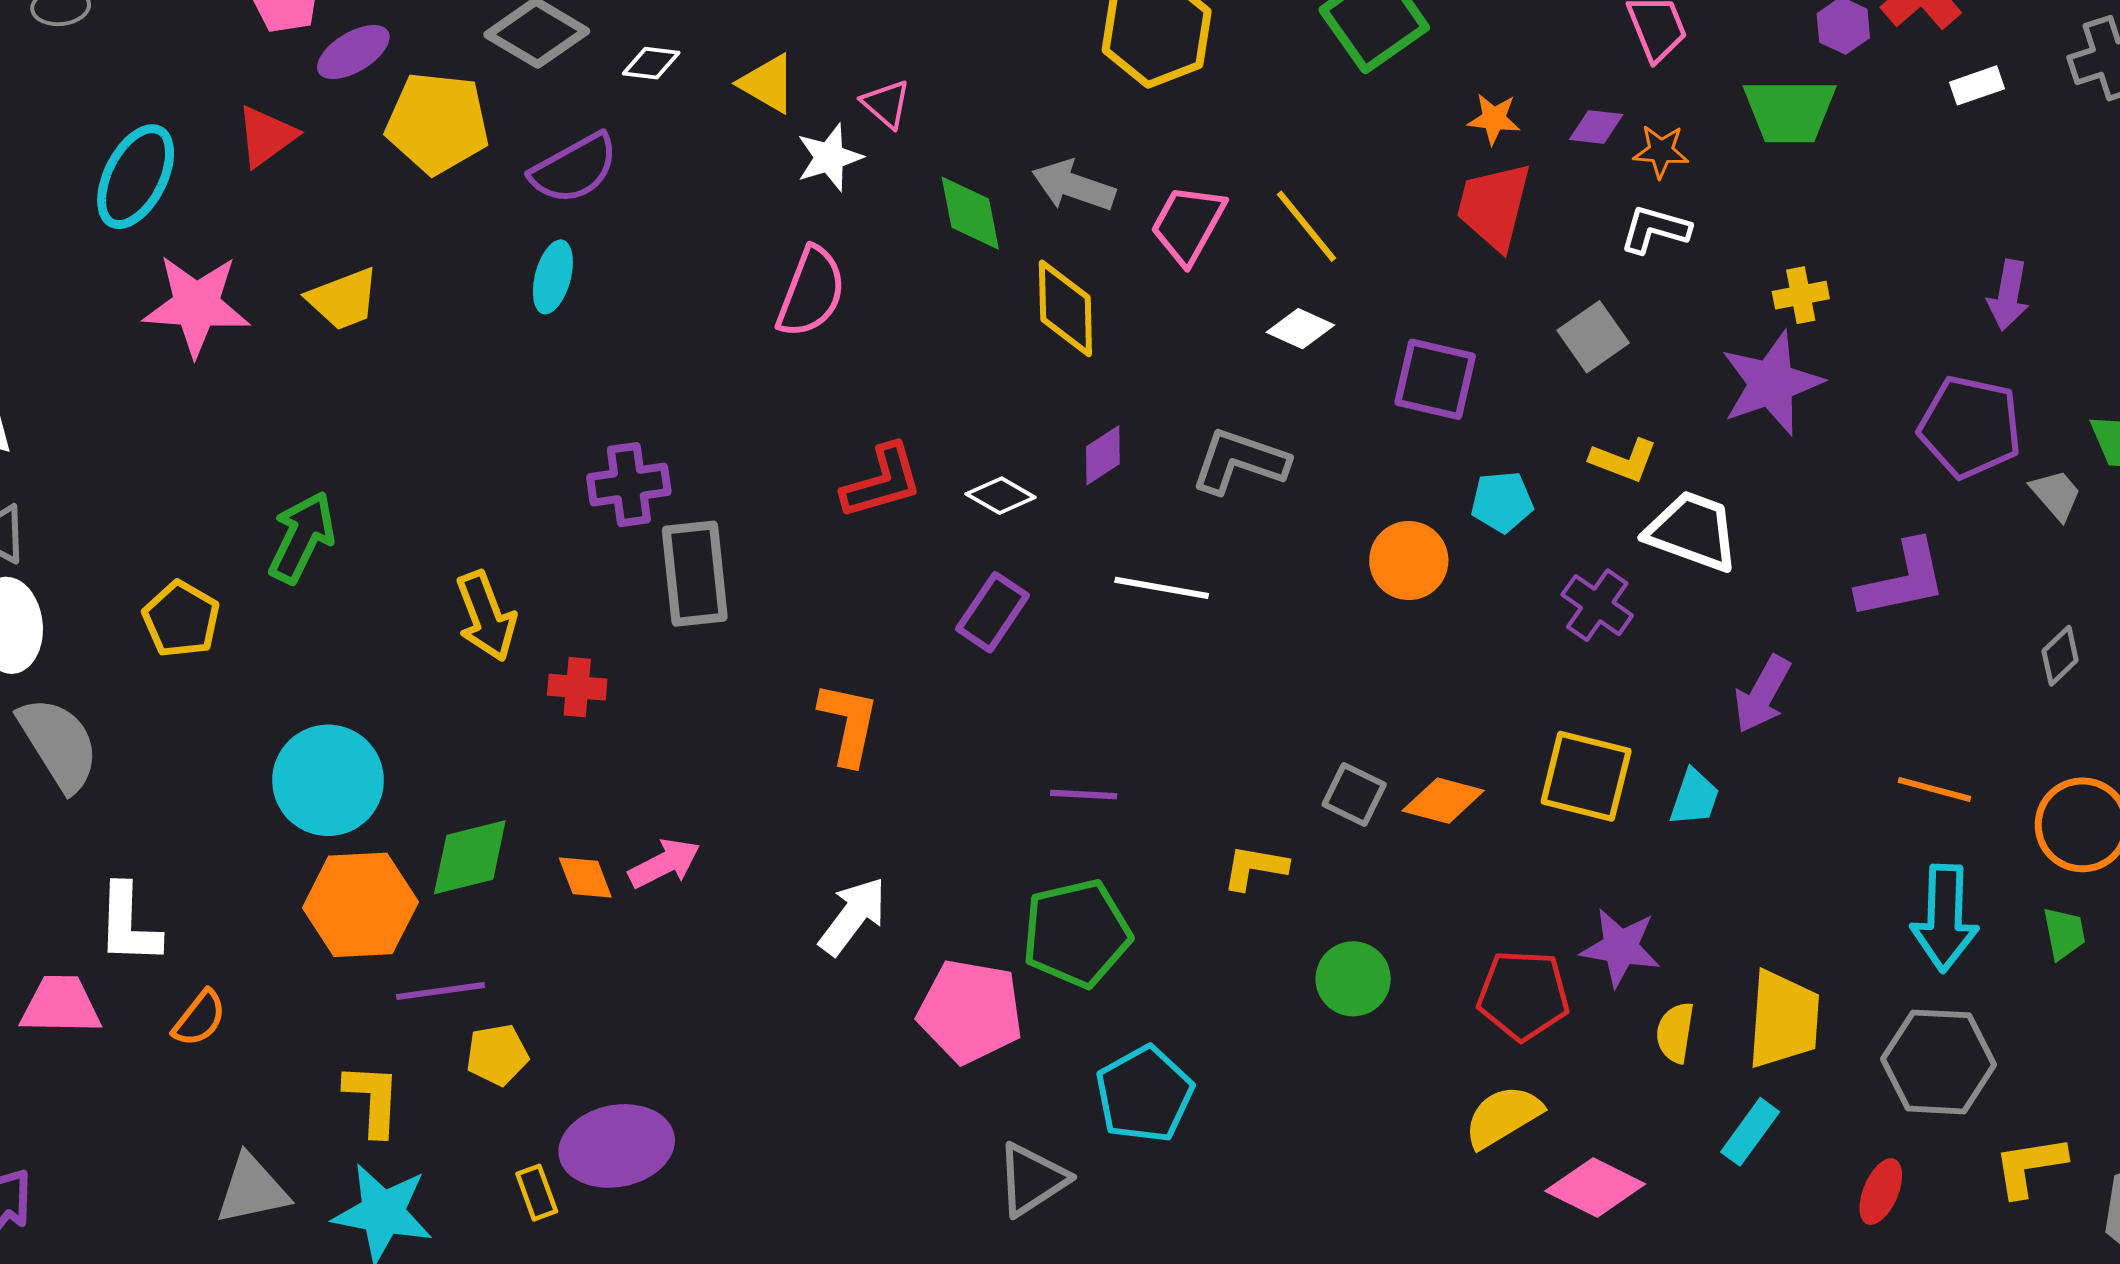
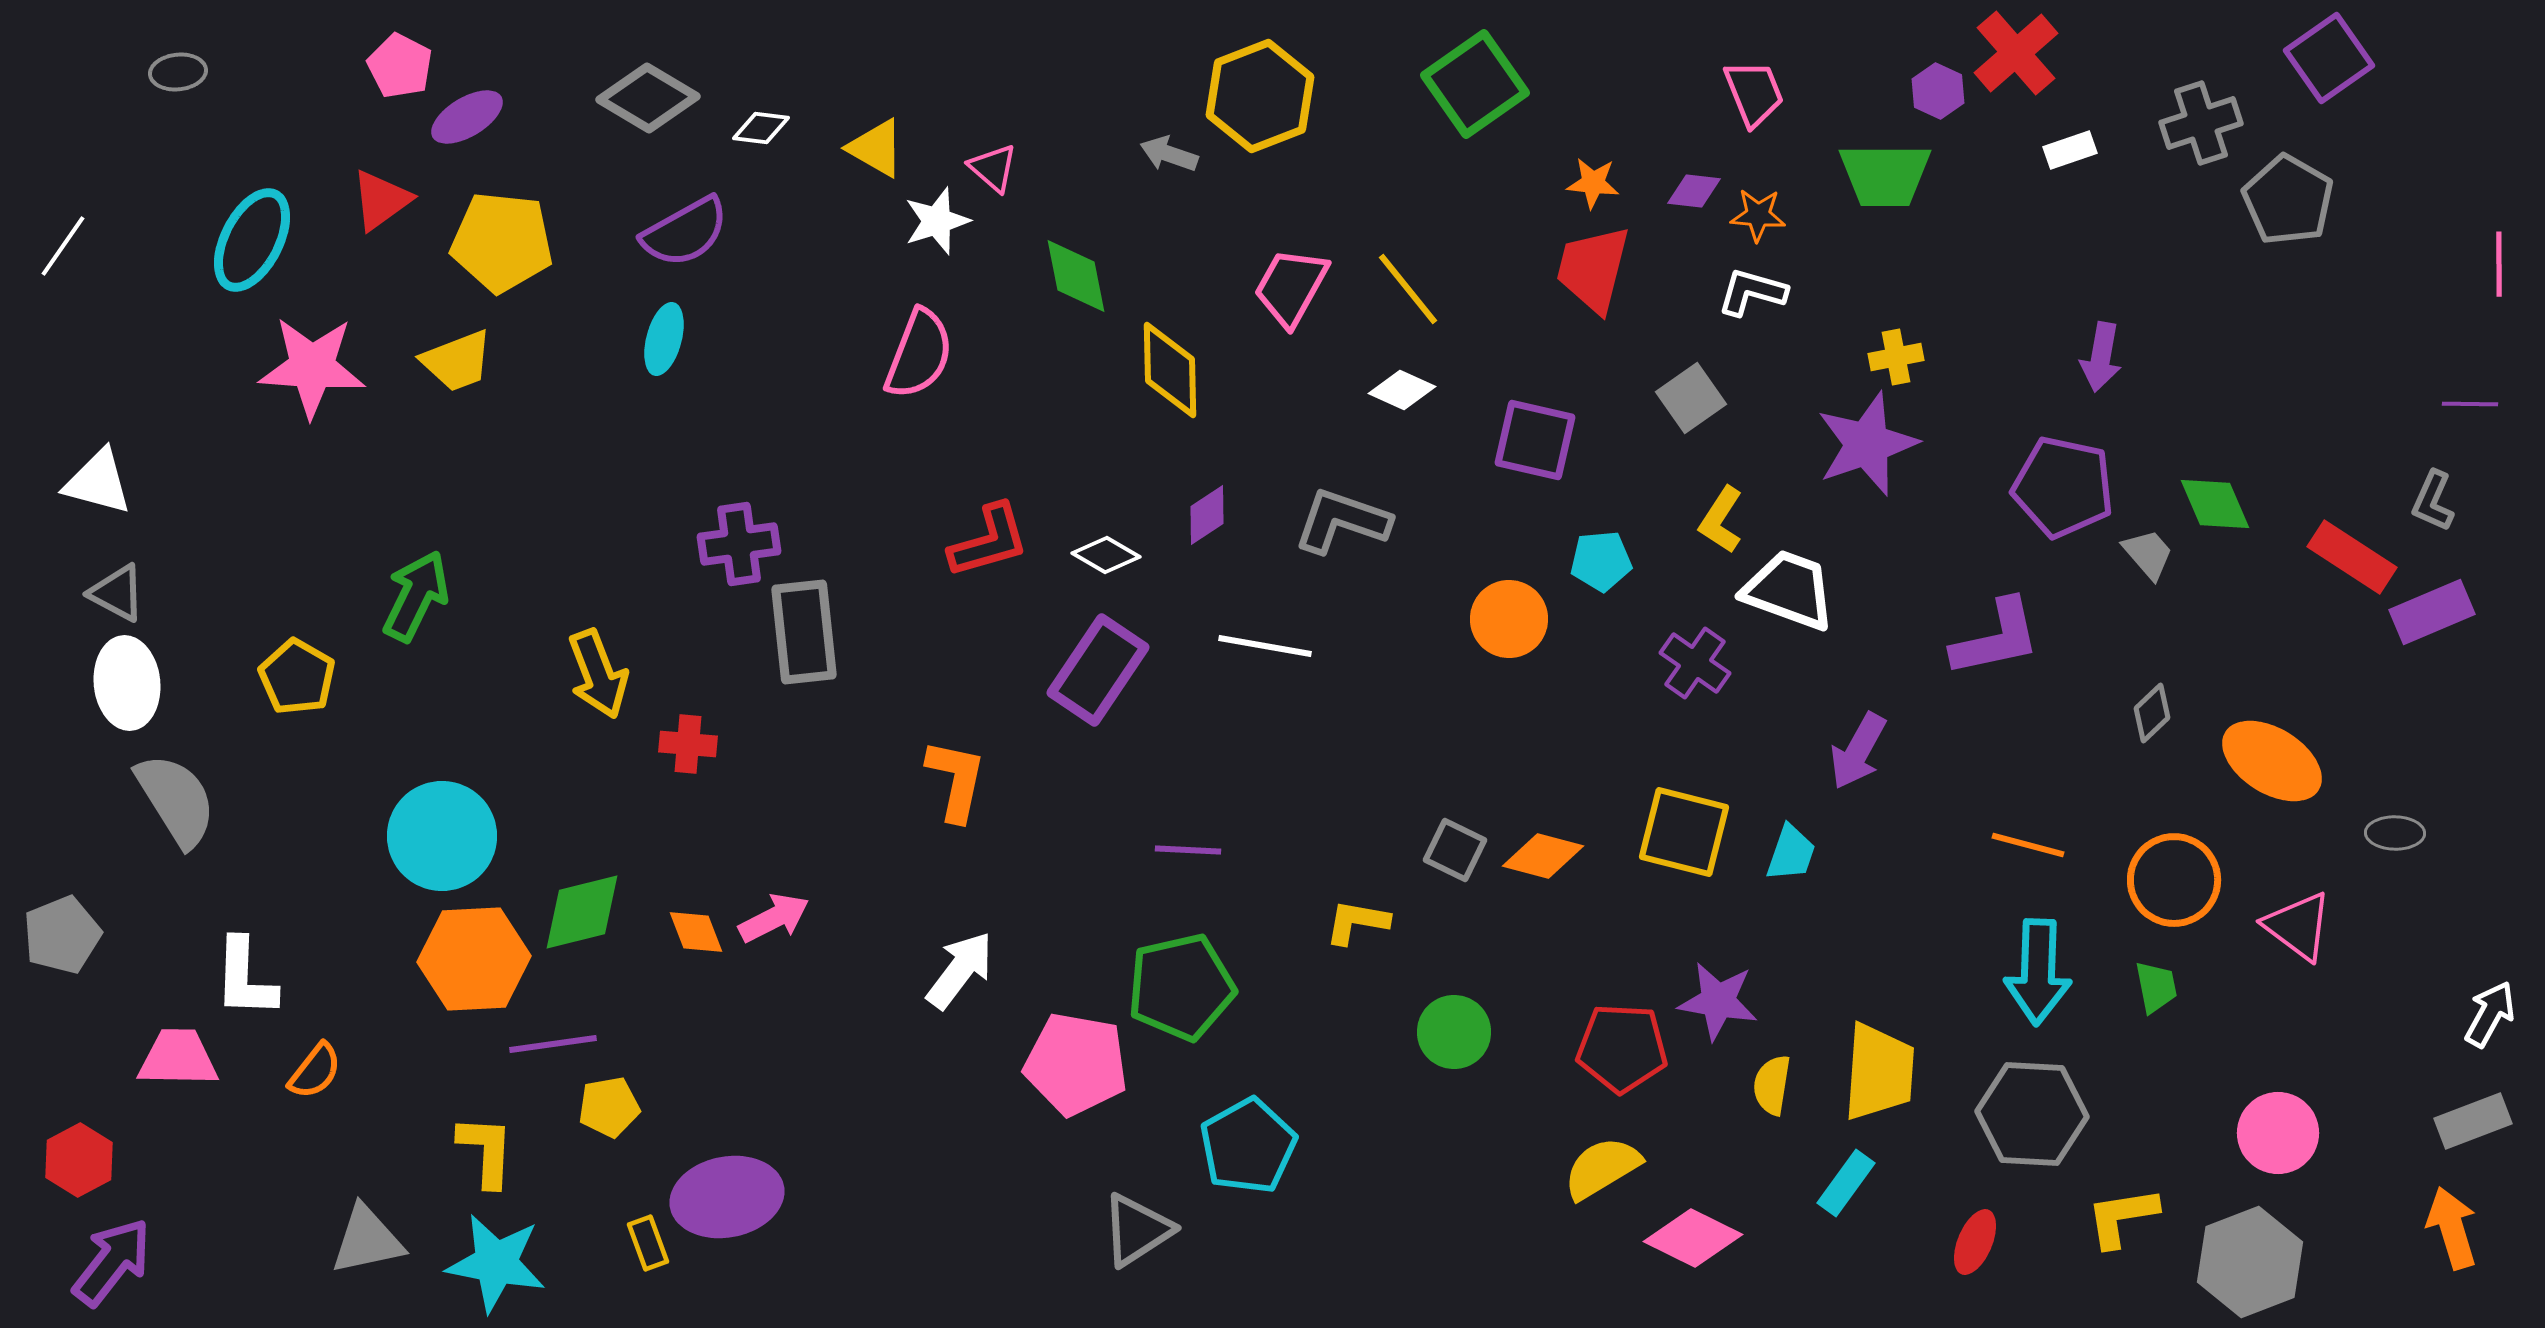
yellow pentagon: (437, 123) -> (502, 242), moved
gray arrow: (1074, 186) -> (1169, 154), moved, size x0.7
yellow L-shape: (1624, 460) -> (1721, 520), turned 102
purple rectangle: (992, 612) -> (1098, 670), size x1.4

